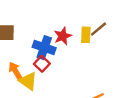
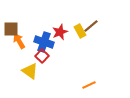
yellow rectangle: (86, 35) -> (80, 31), turned -32
orange arrow: (15, 71) -> (19, 41), moved

